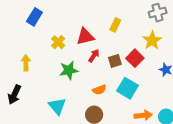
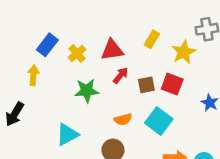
blue rectangle: (34, 17) -> (47, 45), moved
yellow star: (152, 40) -> (184, 52), moved
red square: (135, 58) -> (172, 84), turned -30
cyan triangle: (57, 106) -> (67, 134), turned 36

